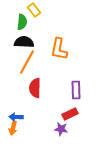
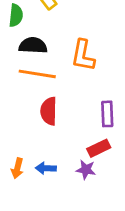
green semicircle: (22, 22) -> (16, 15), moved
orange line: (27, 62) -> (37, 74), turned 70
blue arrow: (16, 117) -> (46, 168), moved

